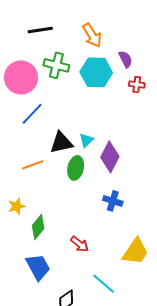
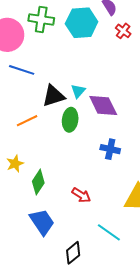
red cross: (137, 85) -> (123, 31), turned 35
blue line: (32, 114) -> (22, 70), turned 70
purple diamond: (110, 157) -> (103, 105), turned -48

